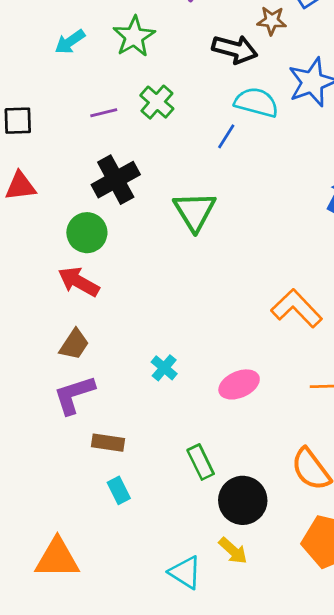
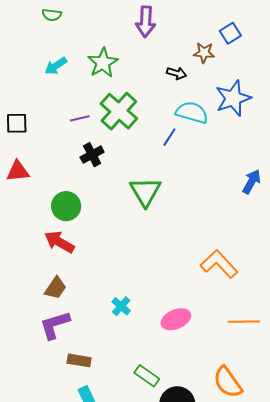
black arrow: (235, 49) -> (177, 73), size x0.6
green cross: (157, 102) -> (119, 111), size x1.5
black cross: (116, 180) -> (92, 155), moved, size x0.7
green rectangle: (201, 462) -> (147, 376), turned -30

